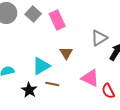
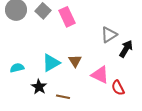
brown triangle: (66, 53) -> (75, 61), moved
brown line: (52, 84) -> (63, 97), moved

